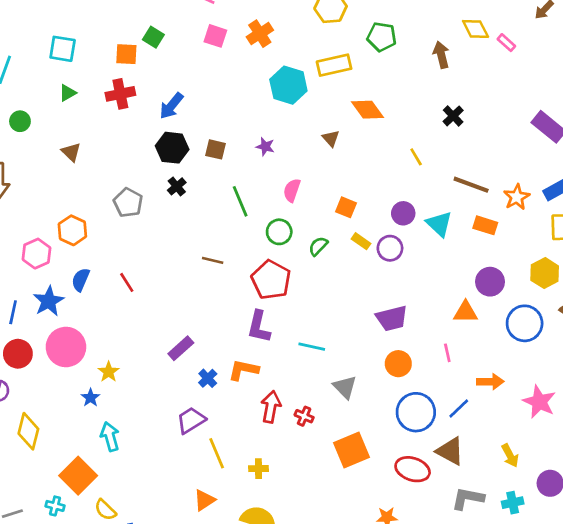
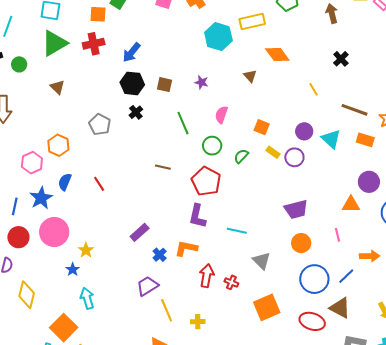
green triangle: (68, 93) -> (54, 43), size x2.0

